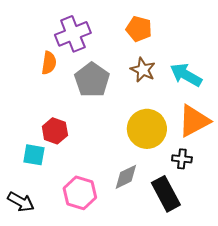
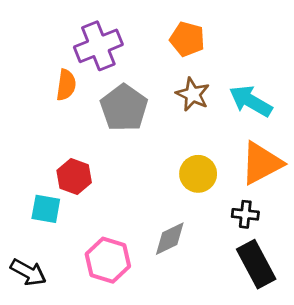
yellow circle: (147, 129) -> (198, 174), size x0.7
black rectangle: (166, 194) -> (256, 264), moved

